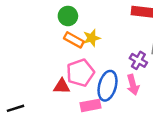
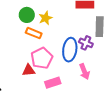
yellow star: (92, 38) -> (45, 18), moved
pink arrow: (133, 85) -> (84, 72), moved
blue ellipse: (108, 86) -> (70, 50), moved

